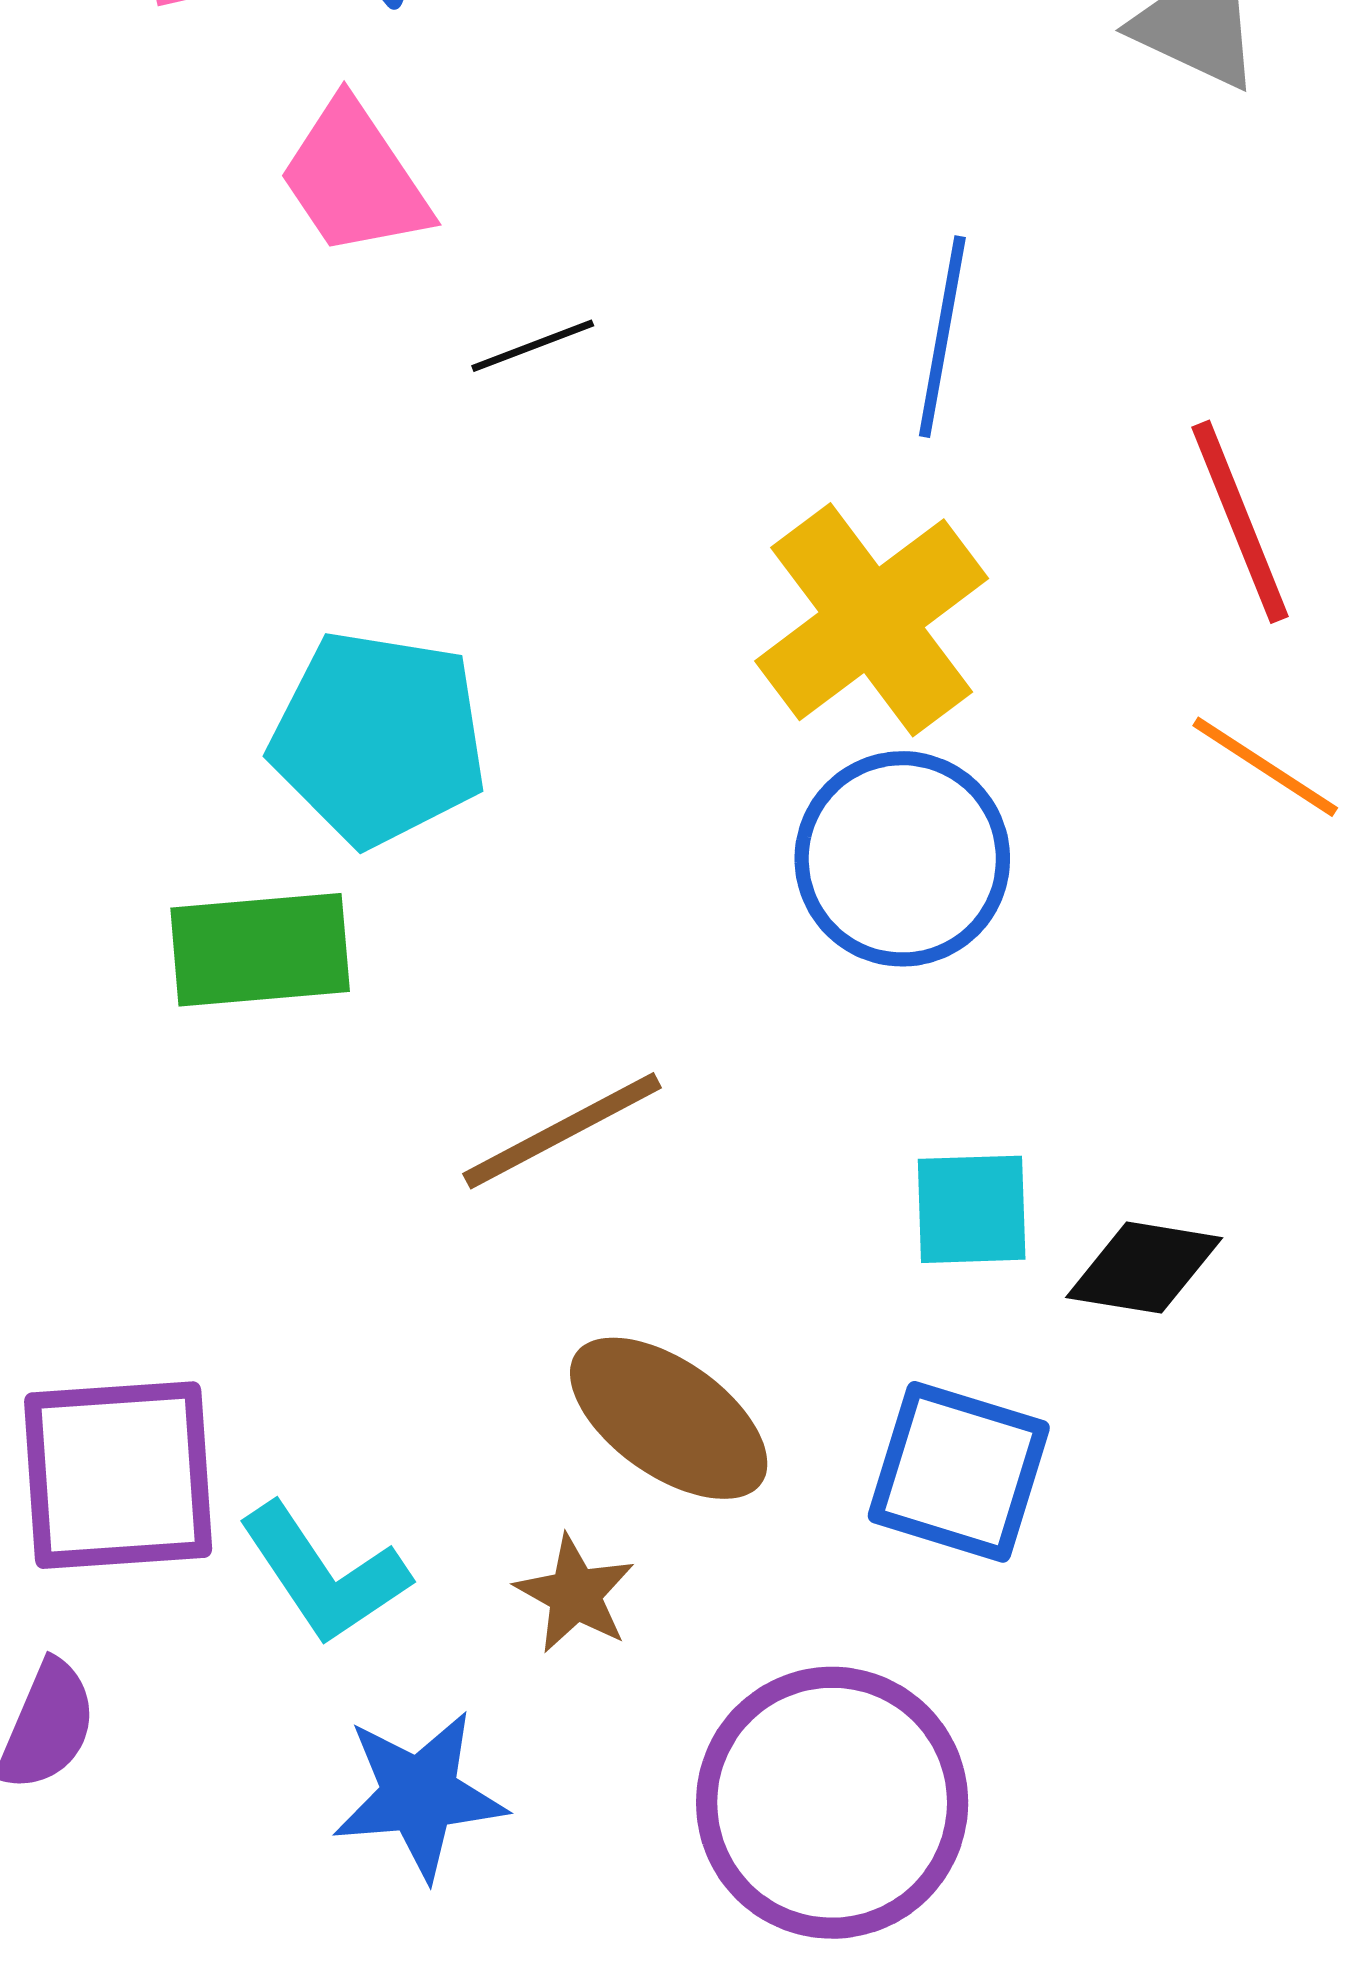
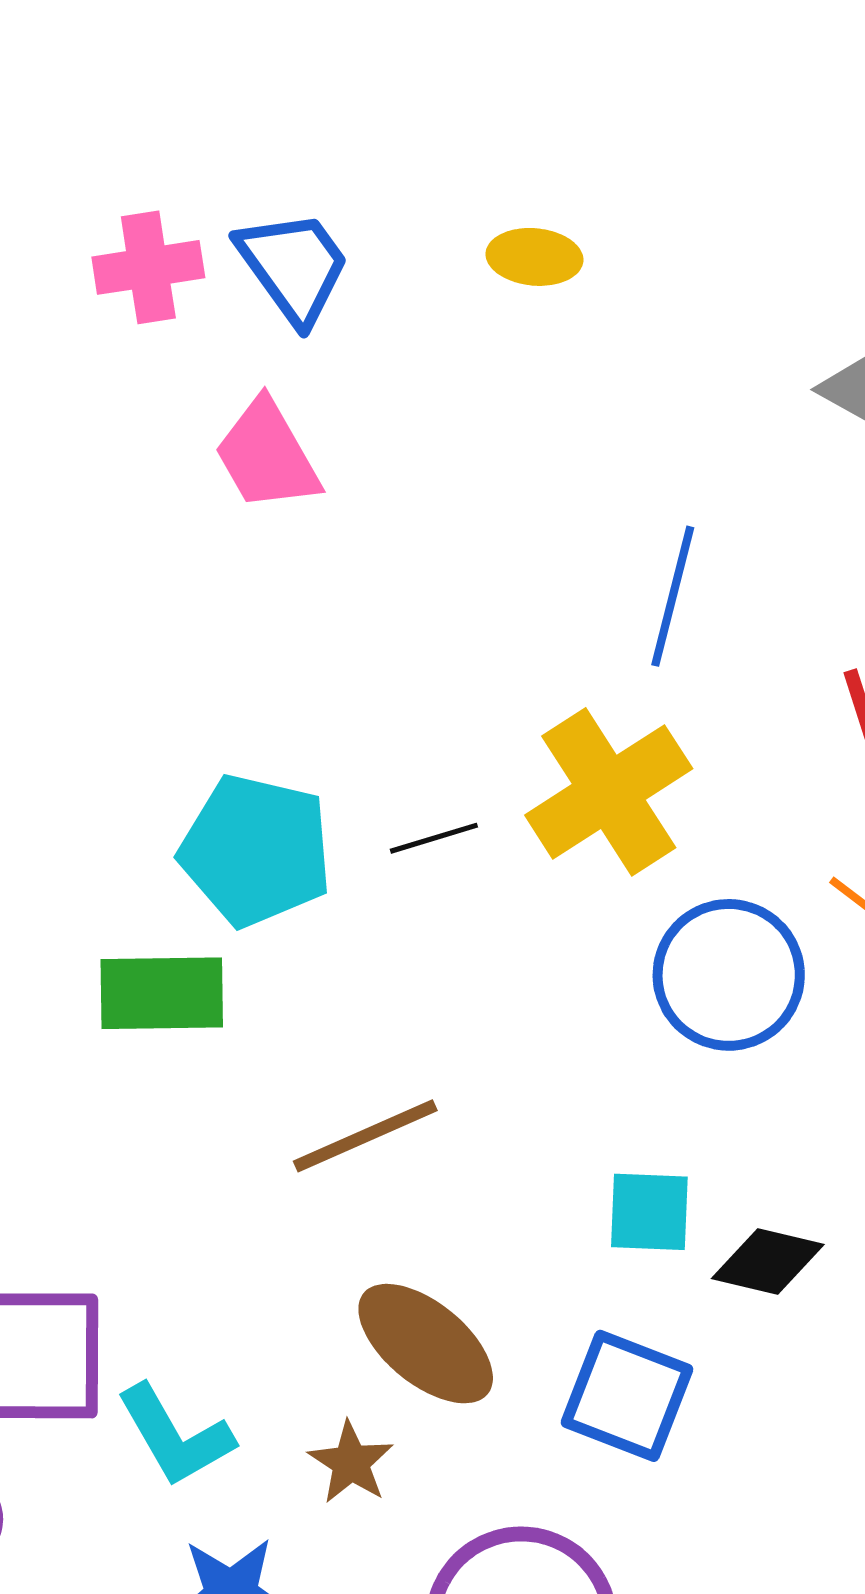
black line: (533, 346) -> (434, 838), moved
blue circle: (902, 859) -> (729, 975), moved

